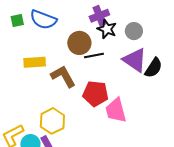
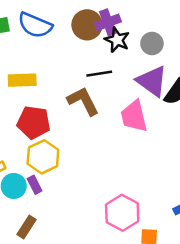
brown circle: (79, 43) -> (87, 25), moved
brown L-shape: (63, 76) -> (83, 101), moved
red pentagon: (95, 94) -> (34, 122), moved
pink trapezoid: (116, 110) -> (134, 116), moved

